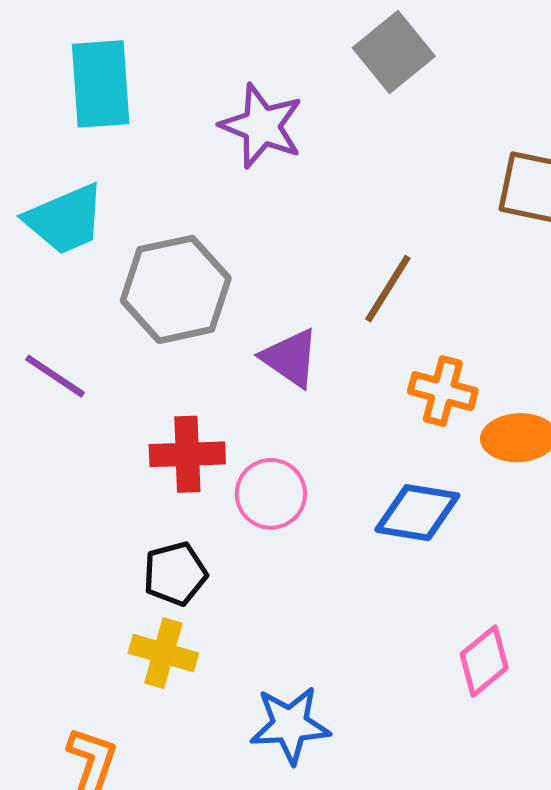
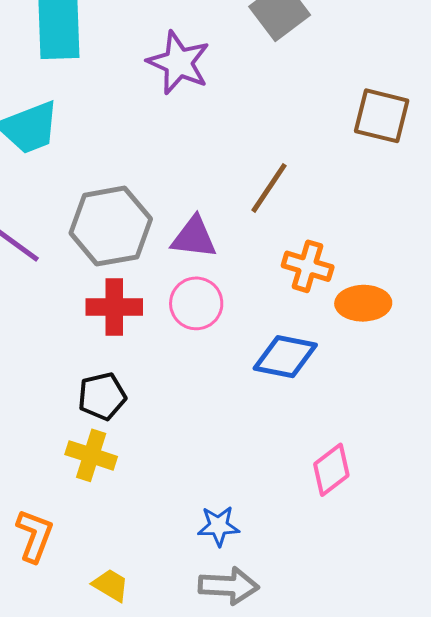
gray hexagon: (176, 289) -> (111, 226), moved
purple triangle: (290, 358) -> (194, 237), turned -30
pink circle: (271, 494) -> (196, 303), moved
blue star: (290, 725) -> (218, 526), moved, size x0.7

